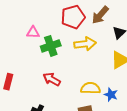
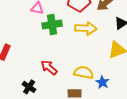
red arrow: (52, 79) -> (49, 68), moved

